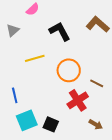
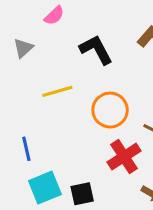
black square: (51, 124) -> (82, 194), turned -35

